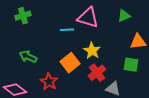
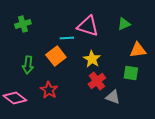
green arrow: (28, 57) -> (28, 65), turned -108
orange square: (70, 63) -> (56, 56), moved

